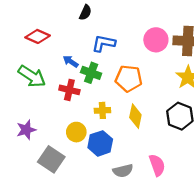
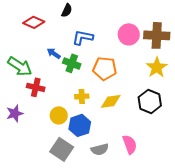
red diamond: (38, 36) -> (34, 22), moved
red cross: (69, 90) -> (36, 87), moved
yellow diamond: (135, 116) -> (111, 101), turned 70
gray square: (51, 159) -> (62, 149), moved

